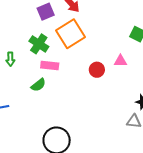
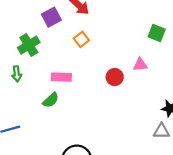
orange square: (70, 34) -> (81, 39), size x0.5
green cross: (39, 44) -> (29, 45), moved, turned 30

